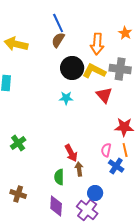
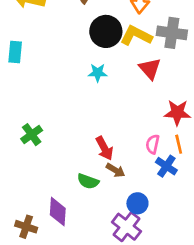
brown arrow: (79, 169) -> (115, 170), turned 128
green semicircle: (59, 177) -> (88, 181), turned -70
brown cross: (18, 194) -> (26, 227), moved
purple diamond: (56, 206) -> (58, 212), moved

